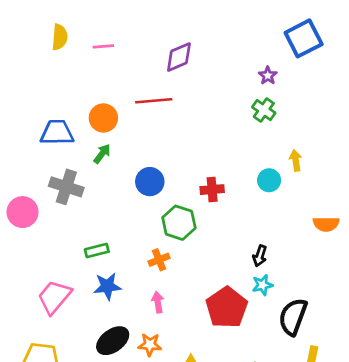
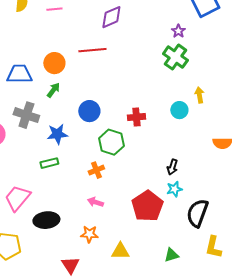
green cross: (264, 110) -> (175, 57), size x1.4
blue star: (107, 286) -> (57, 134), moved
pink arrow: (158, 302) -> (95, 202), turned -63
black ellipse: (113, 341) -> (46, 220), moved, turned 30

